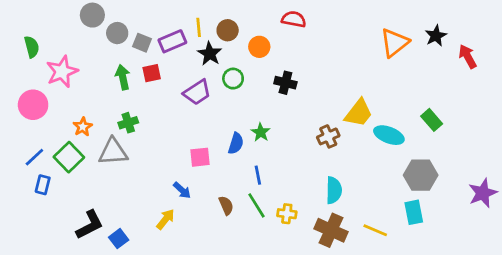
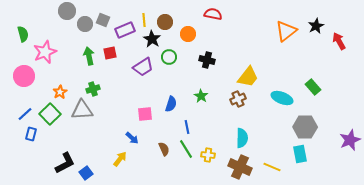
gray square: (142, 43) -> (103, 20), moved
yellow trapezoid: (359, 113) -> (248, 77), moved
green star: (261, 132) -> (201, 96), moved

